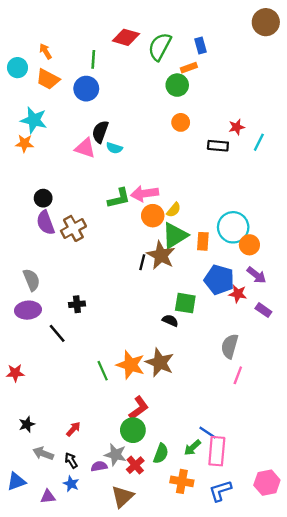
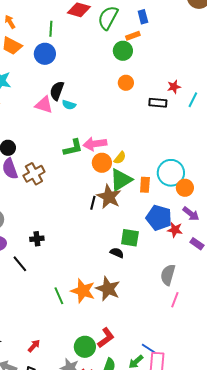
red L-shape: (139, 408) -> (106, 338), moved

